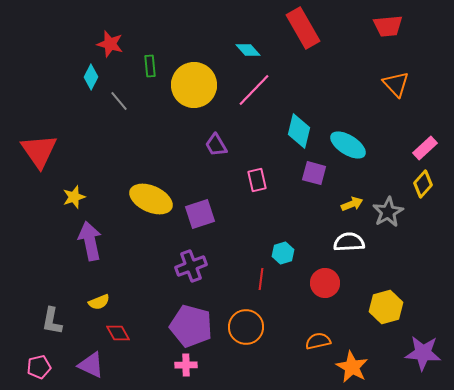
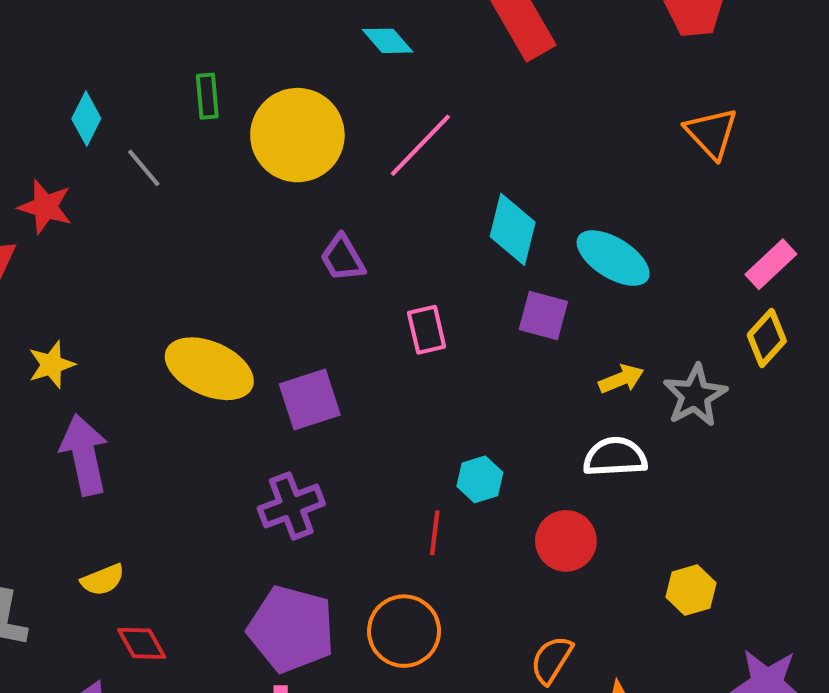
red star: (110, 44) -> (45, 207), moved
cyan diamond: (248, 50) -> (388, 41), moved
yellow hexagon: (386, 307) -> (691, 590), size x0.7
orange semicircle: (318, 341) -> (552, 660), turned -45

